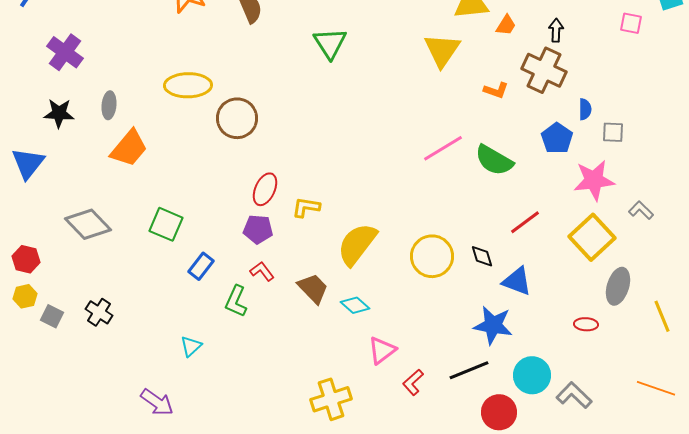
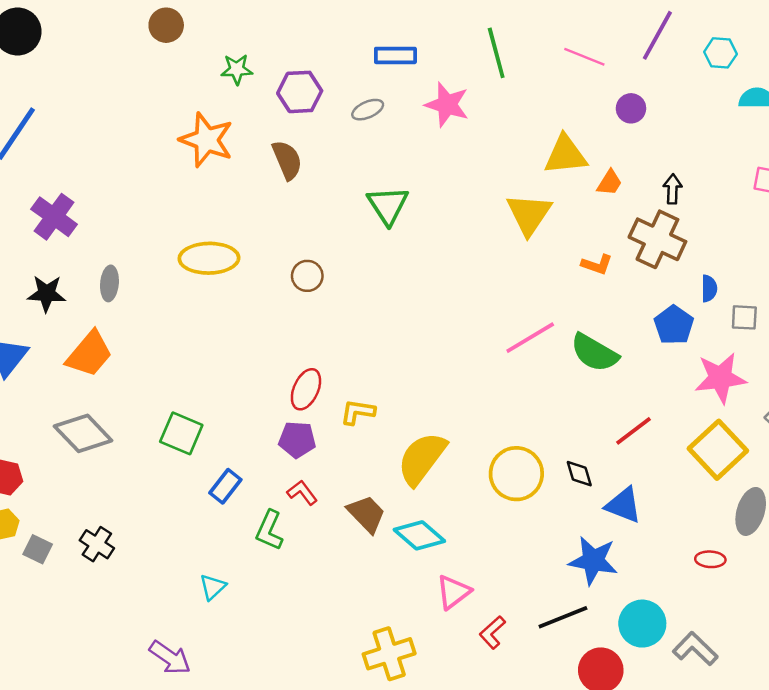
brown circle: (237, 118) -> (307, 276), moved, size x0.6
orange trapezoid: (129, 148) -> (89, 354), moved
cyan diamond: (355, 305) -> (419, 535), size x1.4

